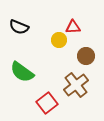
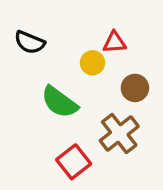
green semicircle: (22, 72) -> (59, 102), moved

